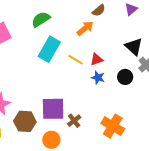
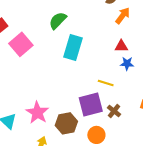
orange arrow: (85, 28) -> (123, 16), moved
red triangle: (97, 59) -> (121, 46), turned 32
yellow line: (75, 60) -> (106, 83), moved

